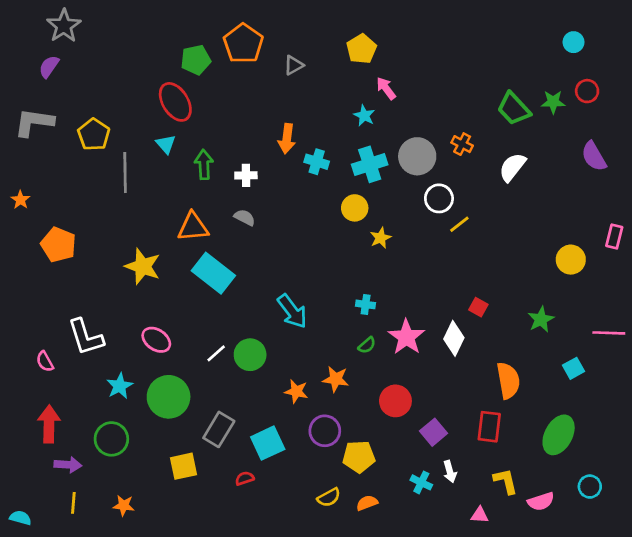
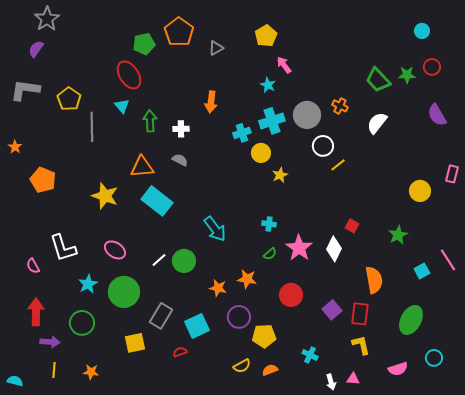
cyan cross: (317, 162) -> (242, 133), moved, turned -36
pink line: (609, 333) -> (448, 260), moved, turned 55
purple square: (434, 432) -> (332, 310), moved
white arrow: (450, 472) -> (331, 382), moved
yellow L-shape: (506, 481) -> (361, 345), moved

